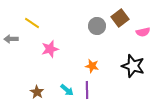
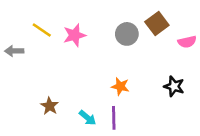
pink star: (50, 49) -> (74, 35), moved
black star: (133, 66) -> (174, 86), size x0.7
brown star: (37, 92) -> (50, 106), moved

